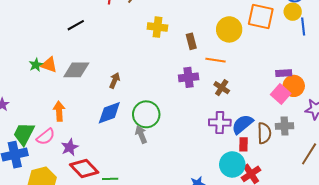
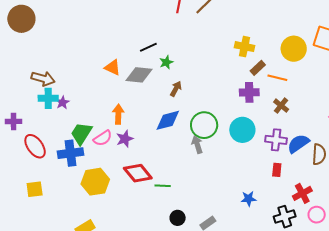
black line: (76, 25) -> (148, 47), moved
yellow cross: (157, 27) -> (244, 47), moved
brown rectangle: (191, 41) -> (258, 68), moved, turned 56
green star: (36, 65) -> (166, 62), moved
red rectangle: (243, 144) -> (277, 170), moved
purple star: (70, 147) -> (125, 139), moved
cyan circle: (232, 164) -> (242, 130), moved

